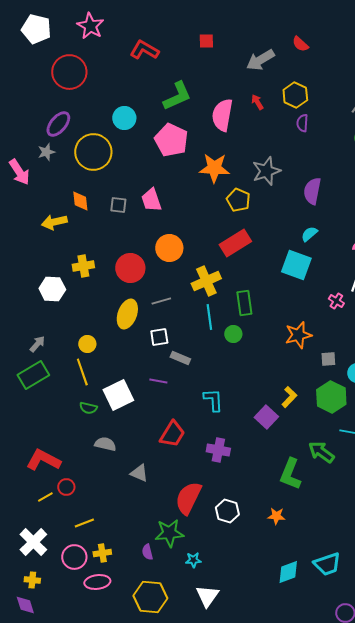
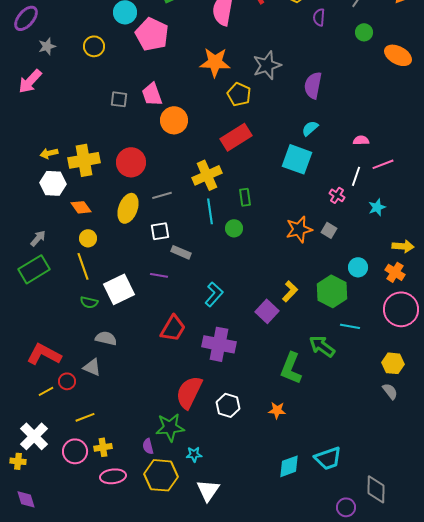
purple semicircle: (302, 123) -> (319, 17), moved
purple ellipse: (58, 124) -> (26, 18), moved
pink pentagon: (171, 140) -> (152, 34), moved
yellow circle: (93, 152) -> (94, 46), size x0.6
pink arrow: (19, 172) -> (30, 81), moved, turned 76
orange diamond: (80, 201) -> (81, 207), moved, turned -30
yellow arrow: (54, 222) -> (49, 153), moved, size x0.7
orange circle: (169, 248) -> (174, 120), moved
yellow cross: (83, 266) -> (84, 160), size x1.4
green rectangle: (244, 303) -> (245, 197), size x0.7
gray square: (328, 359) -> (329, 230), moved, turned 35
cyan L-shape: (213, 400) -> (214, 294), turned 45
purple cross: (218, 450) -> (219, 344), size x1.4
gray triangle: (139, 473) -> (92, 367), moved
yellow cross: (32, 580) -> (18, 461), moved
pink ellipse: (97, 582) -> (113, 476), moved
yellow hexagon: (150, 597) -> (161, 475), moved

